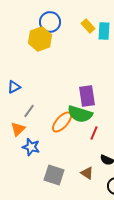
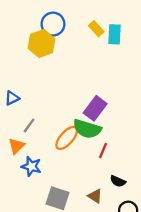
purple rectangle: (87, 96) -> (95, 108), turned 45

